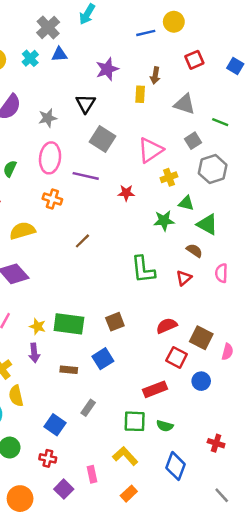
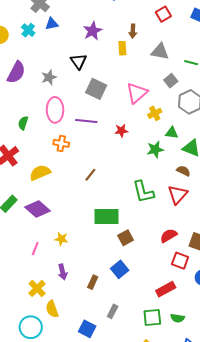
red triangle: (184, 278) -> (178, 195), size x1.5
green rectangle: (69, 324) -> (106, 216), moved
yellow star: (37, 326) -> (61, 239), moved
brown rectangle: (69, 370) -> (93, 282), turned -64

